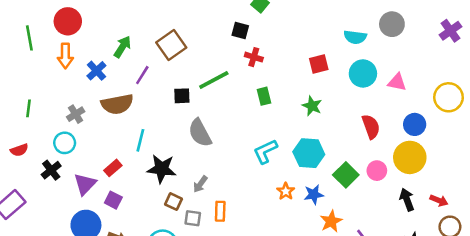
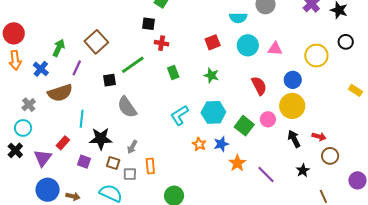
purple square: (113, 200) -> (84, 162), moved

